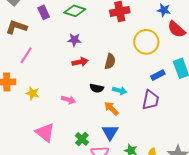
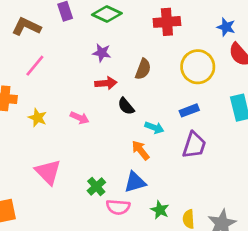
brown semicircle: (110, 61) -> (143, 69), moved
blue rectangle: (158, 75) -> (189, 110), moved
black semicircle: (97, 88) -> (126, 106), moved, turned 32
pink arrow: (68, 100) -> (80, 118), moved
blue triangle: (110, 132) -> (135, 182), turned 36

